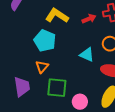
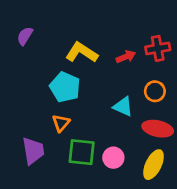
pink circle: (80, 102) -> (113, 158), moved

